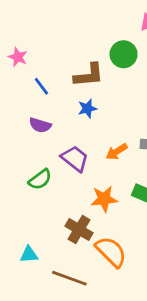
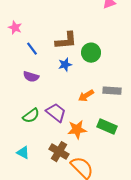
green circle: (124, 54) -> (91, 53), moved
purple trapezoid: (75, 159) -> (56, 113), moved
cyan triangle: (29, 255) -> (23, 153), moved, turned 32

